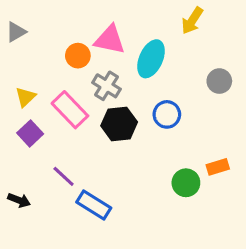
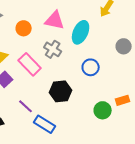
orange circle: (78, 56) -> (24, 28), moved
black hexagon: (119, 124) -> (61, 91), moved

